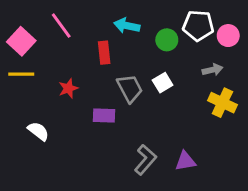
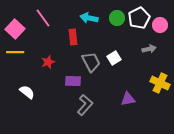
white pentagon: (198, 26) -> (139, 18), turned -30
green circle: (167, 40) -> (117, 18), moved
yellow cross: (222, 103) -> (160, 83), moved
gray L-shape: (145, 160) -> (85, 105), moved
purple triangle: (185, 161) -> (128, 99), moved

